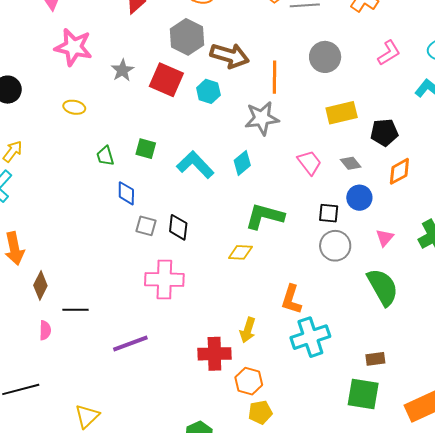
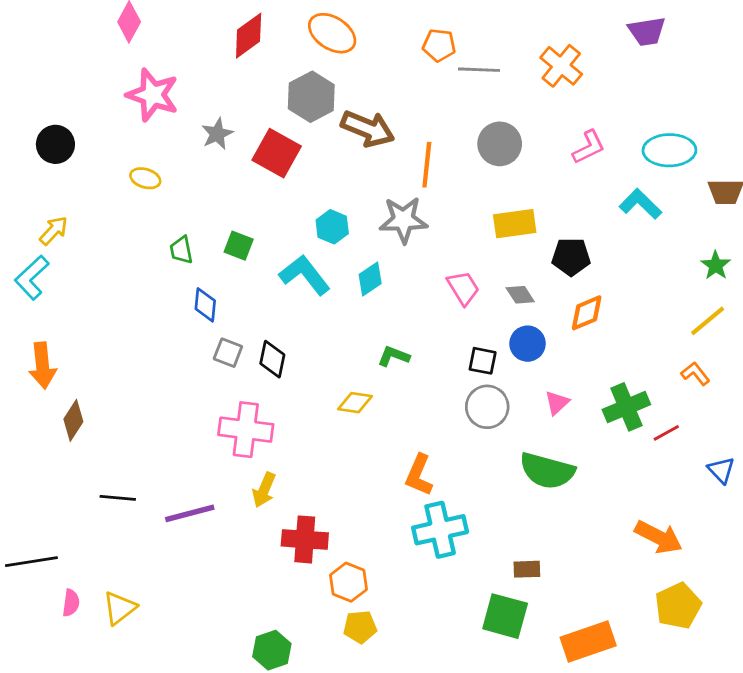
cyan hexagon: (208, 91) -> (332, 227), moved
green L-shape: (265, 216) -> (394, 356), size x0.6
green semicircle: (383, 287) -> (547, 471), turned 129
black line: (76, 310) -> (118, 498), moved
pink semicircle: (45, 330) -> (71, 603), moved
yellow arrow: (248, 330) -> (264, 490), moved

